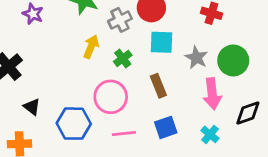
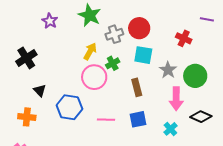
pink circle: (111, 97) -> (94, 77), moved
black diamond: (248, 113) -> (201, 117), turned 35

